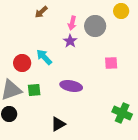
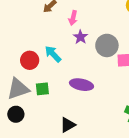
pink arrow: (72, 23) -> (73, 18), moved
gray circle: (95, 26) -> (107, 45), moved

